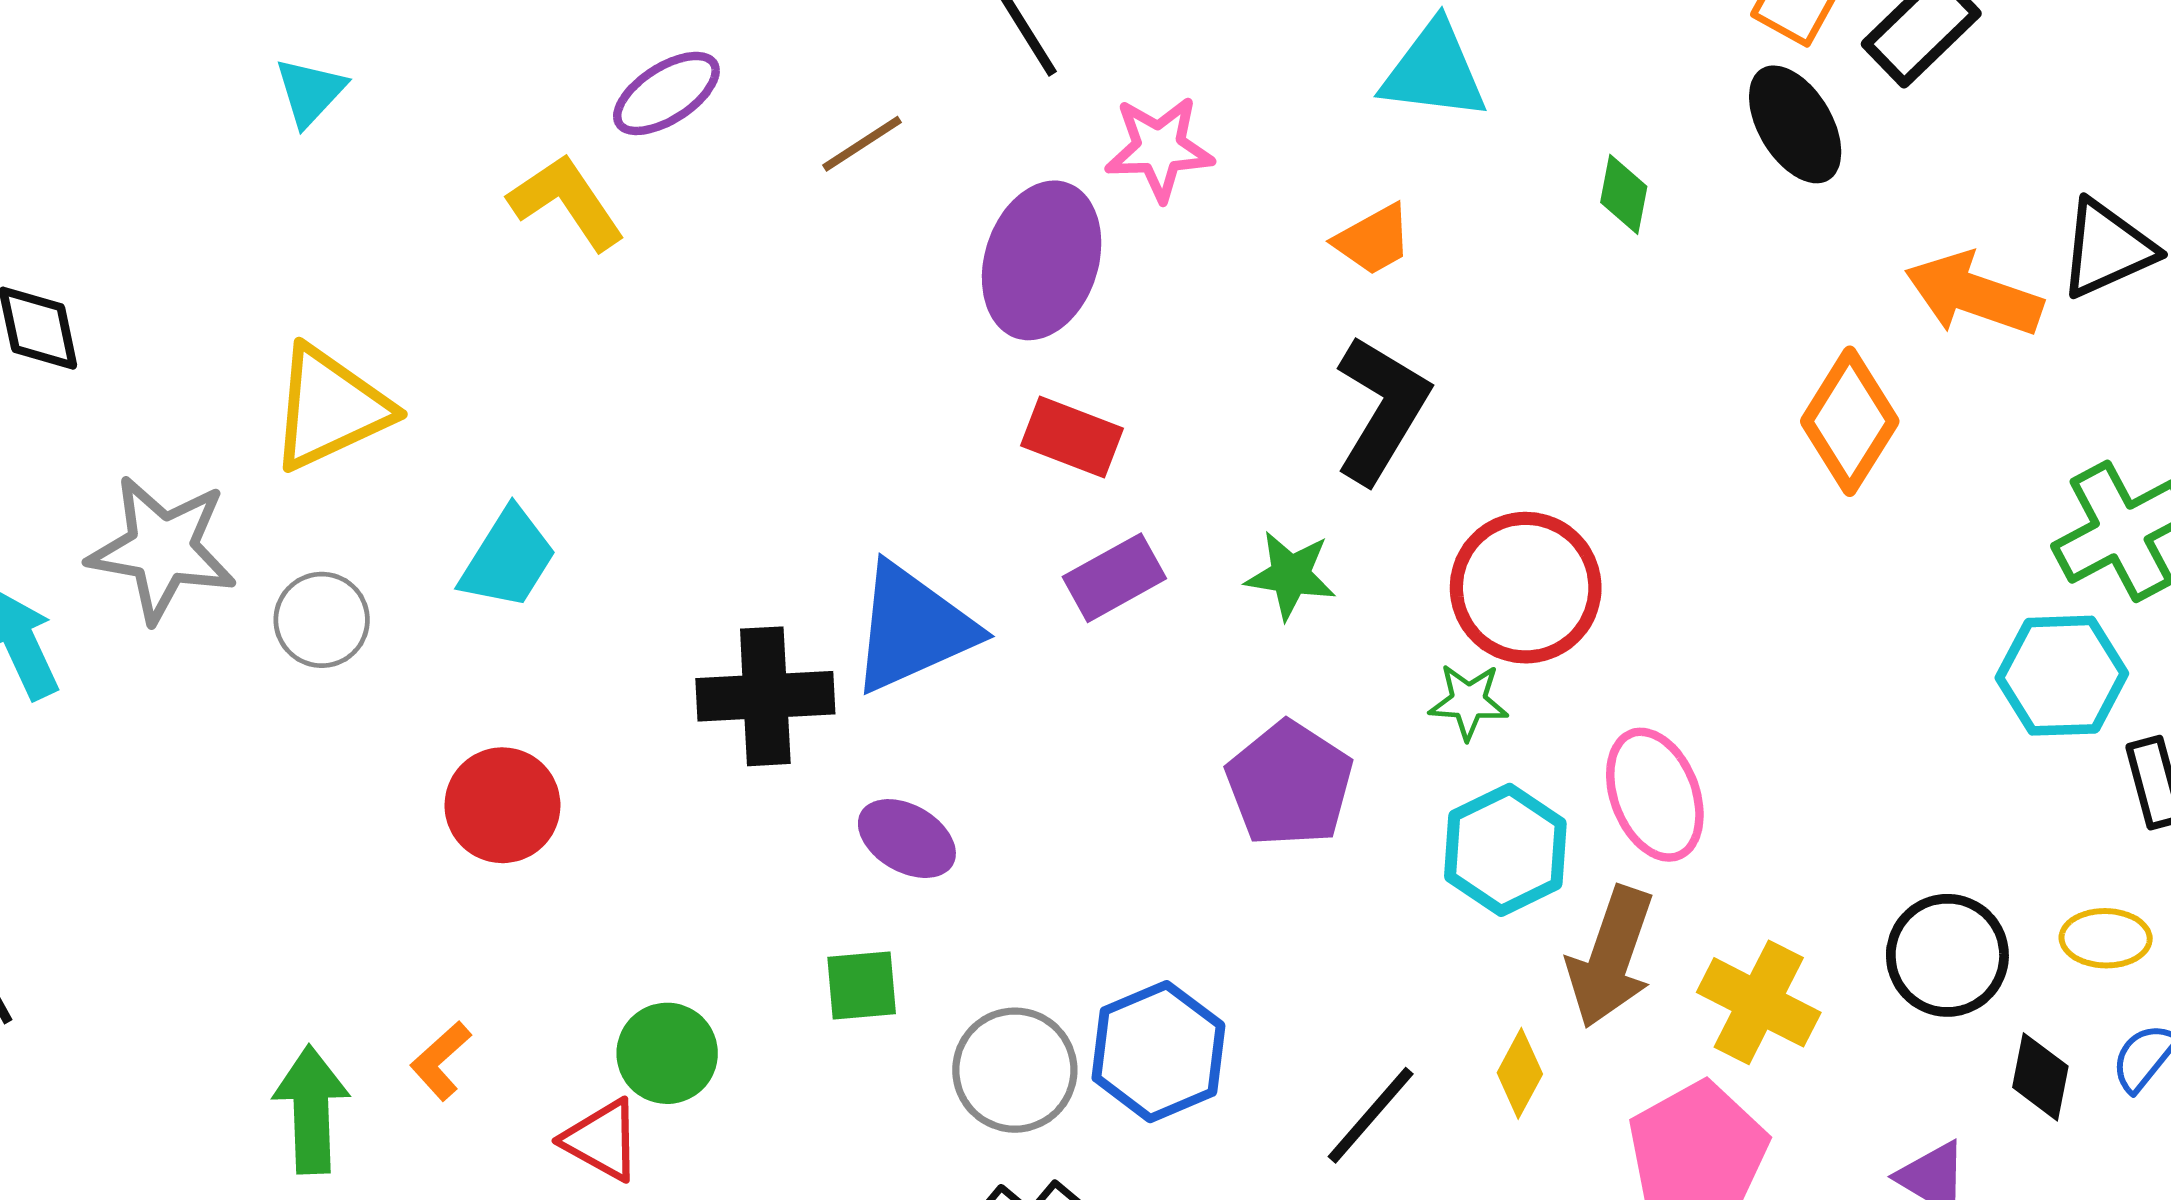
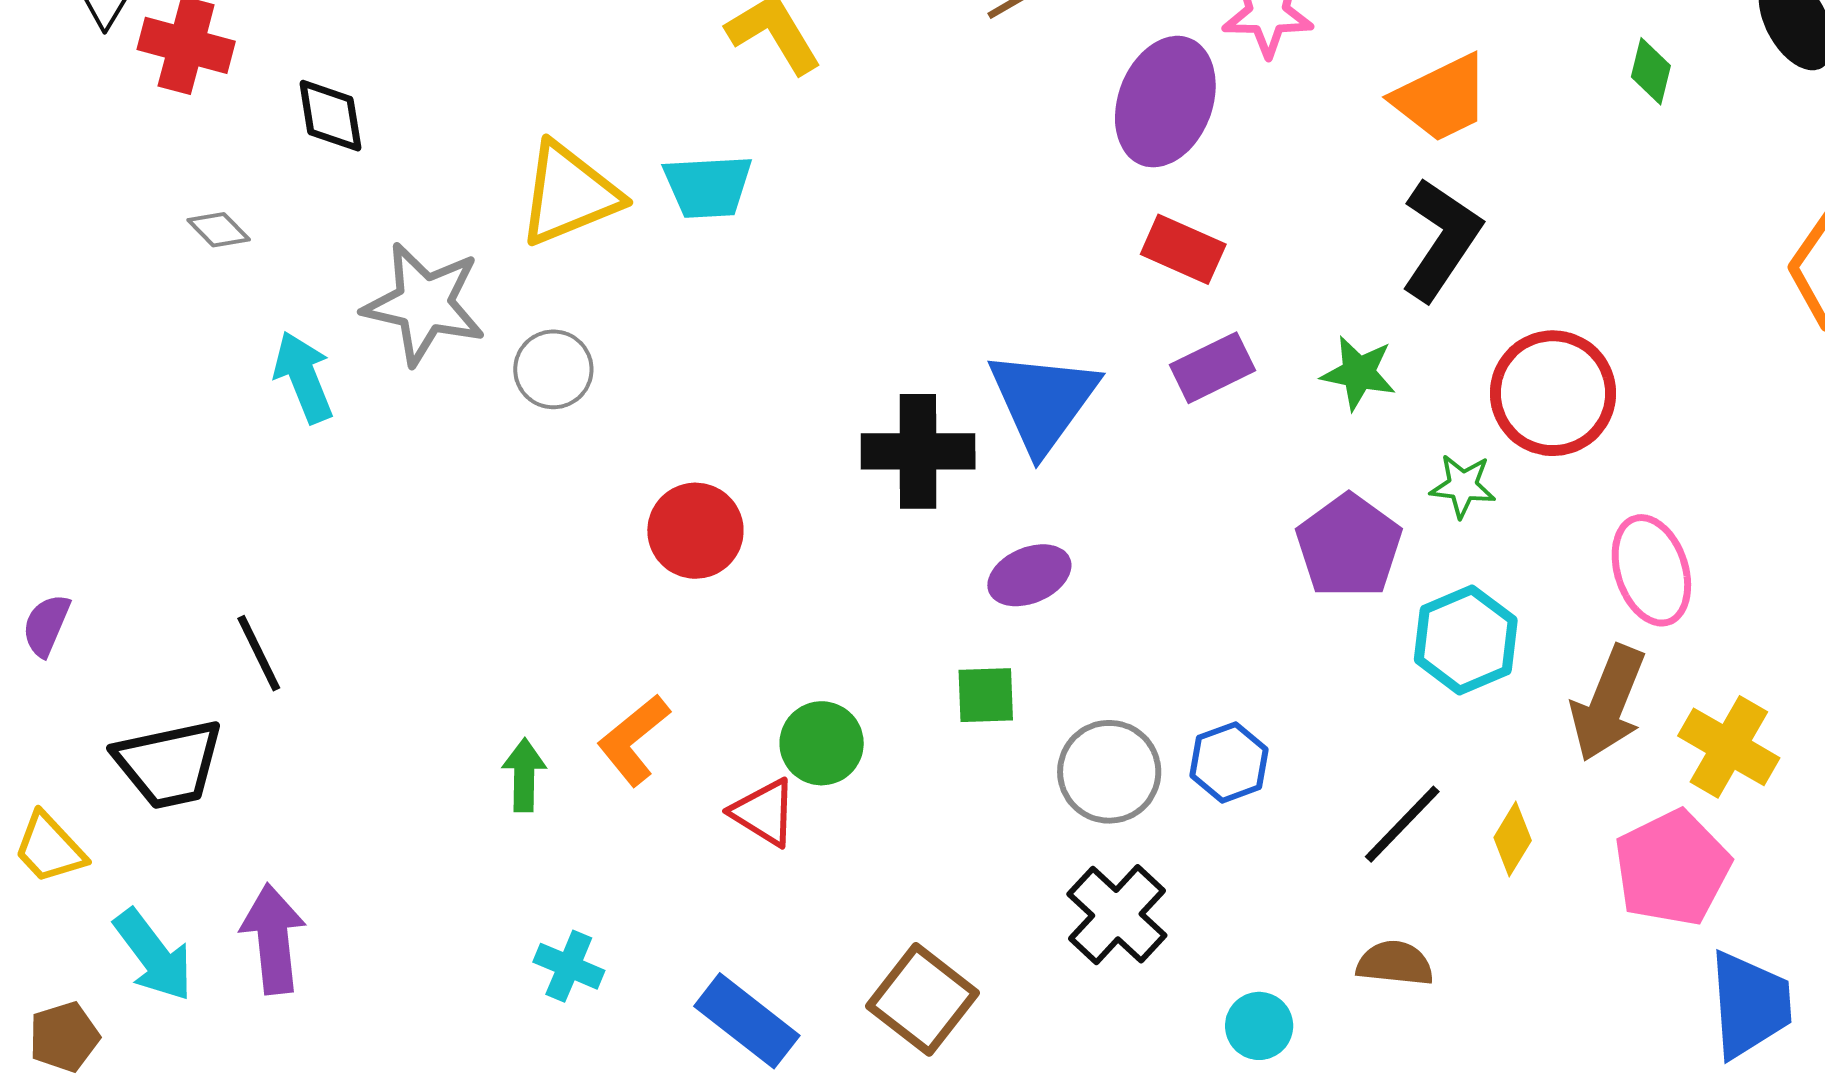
orange trapezoid: (1373, 240) -> (1441, 98), size x1.5
cyan trapezoid: (508, 559) -> (708, 186), moved, turned 52
blue triangle: (913, 628) -> (1043, 401), turned -33
green star: (1468, 701) -> (1463, 486), moved
purple ellipse: (907, 839) -> (1029, 575), turned -56
cyan hexagon: (1505, 850) -> (1466, 640), moved
blue hexagon: (1158, 1052) -> (1229, 762), size x0.7
orange L-shape: (441, 1061) -> (633, 740), size x1.4
yellow diamond: (1520, 1073) -> (1513, 839), moved
green arrow: (311, 1110) -> (524, 775), size x0.7

